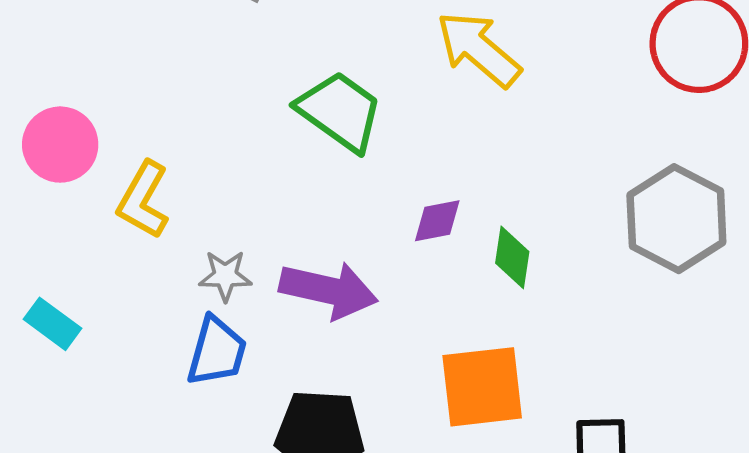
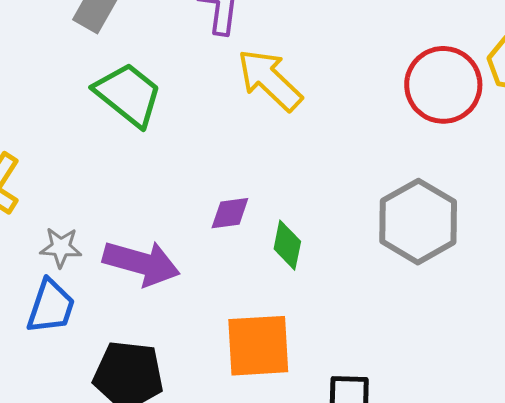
green trapezoid: (340, 111) -> (128, 94), moved

